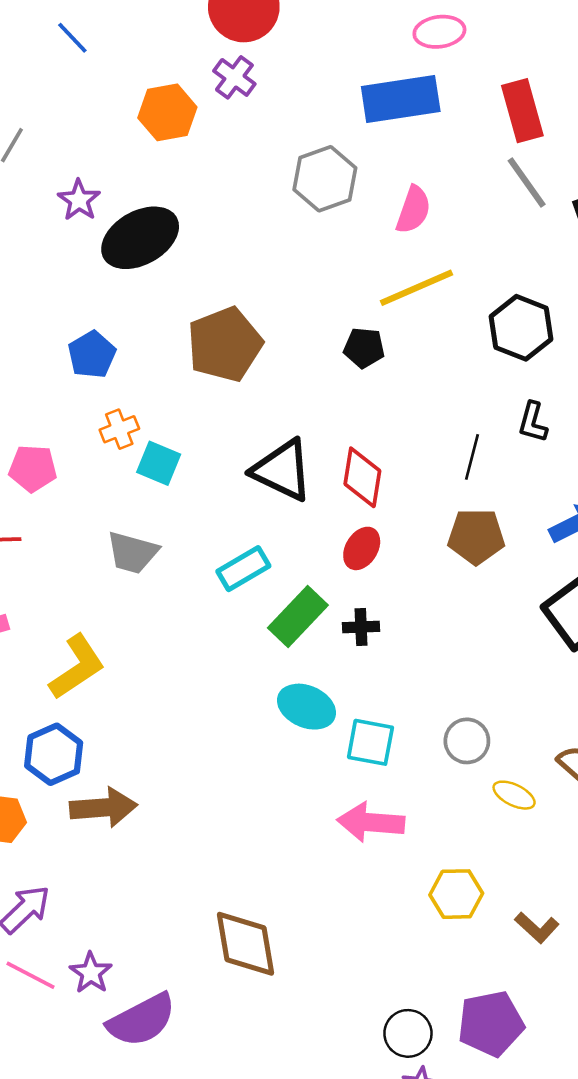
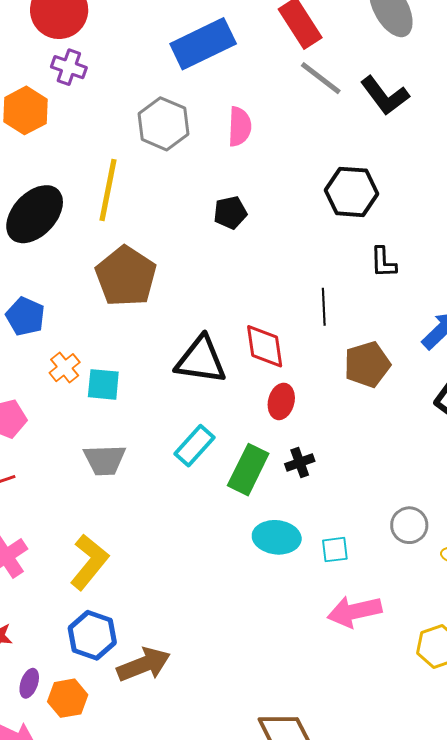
yellow line: (417, 288) -> (108, 190), moved, turned -38
black pentagon: (364, 348) -> (230, 213), moved
black line: (472, 457) -> (324, 307), moved
cyan square: (370, 742) -> (335, 550), size x0.7

